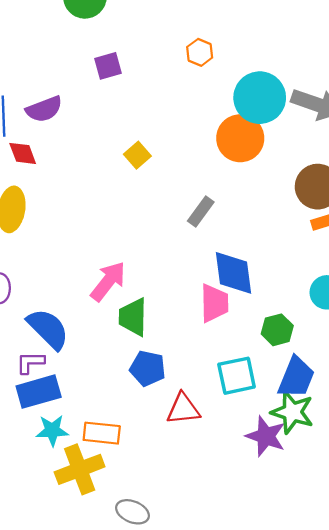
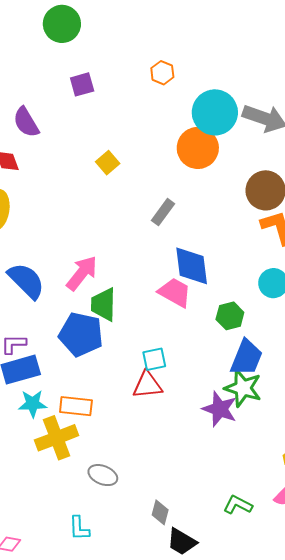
purple semicircle: (44, 109) -> (26, 122), turned 80
pink trapezoid: (214, 303) -> (175, 292), turned -60
blue semicircle: (48, 329) -> (26, 281), moved
blue pentagon: (148, 368) -> (81, 334), moved, size x1.4
cyan square: (237, 376) -> (154, 359), moved, size x0.7

